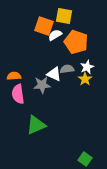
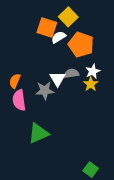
yellow square: (64, 16) -> (68, 17), turned 36
white triangle: (54, 74) -> (58, 79), turned 35
orange semicircle: (14, 76) -> (15, 81), turned -64

